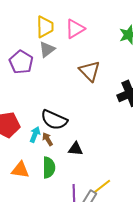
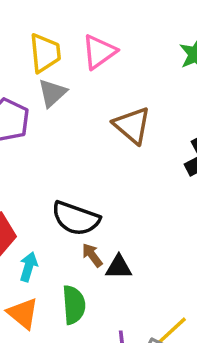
cyan arrow: (35, 134) -> (29, 267), moved
brown arrow: (47, 139) -> (92, 255), moved
orange triangle: (20, 170) -> (23, 313), turned 36

